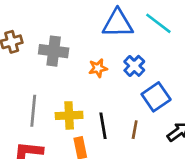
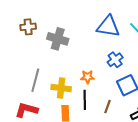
orange star: (98, 68) -> (88, 77), moved

